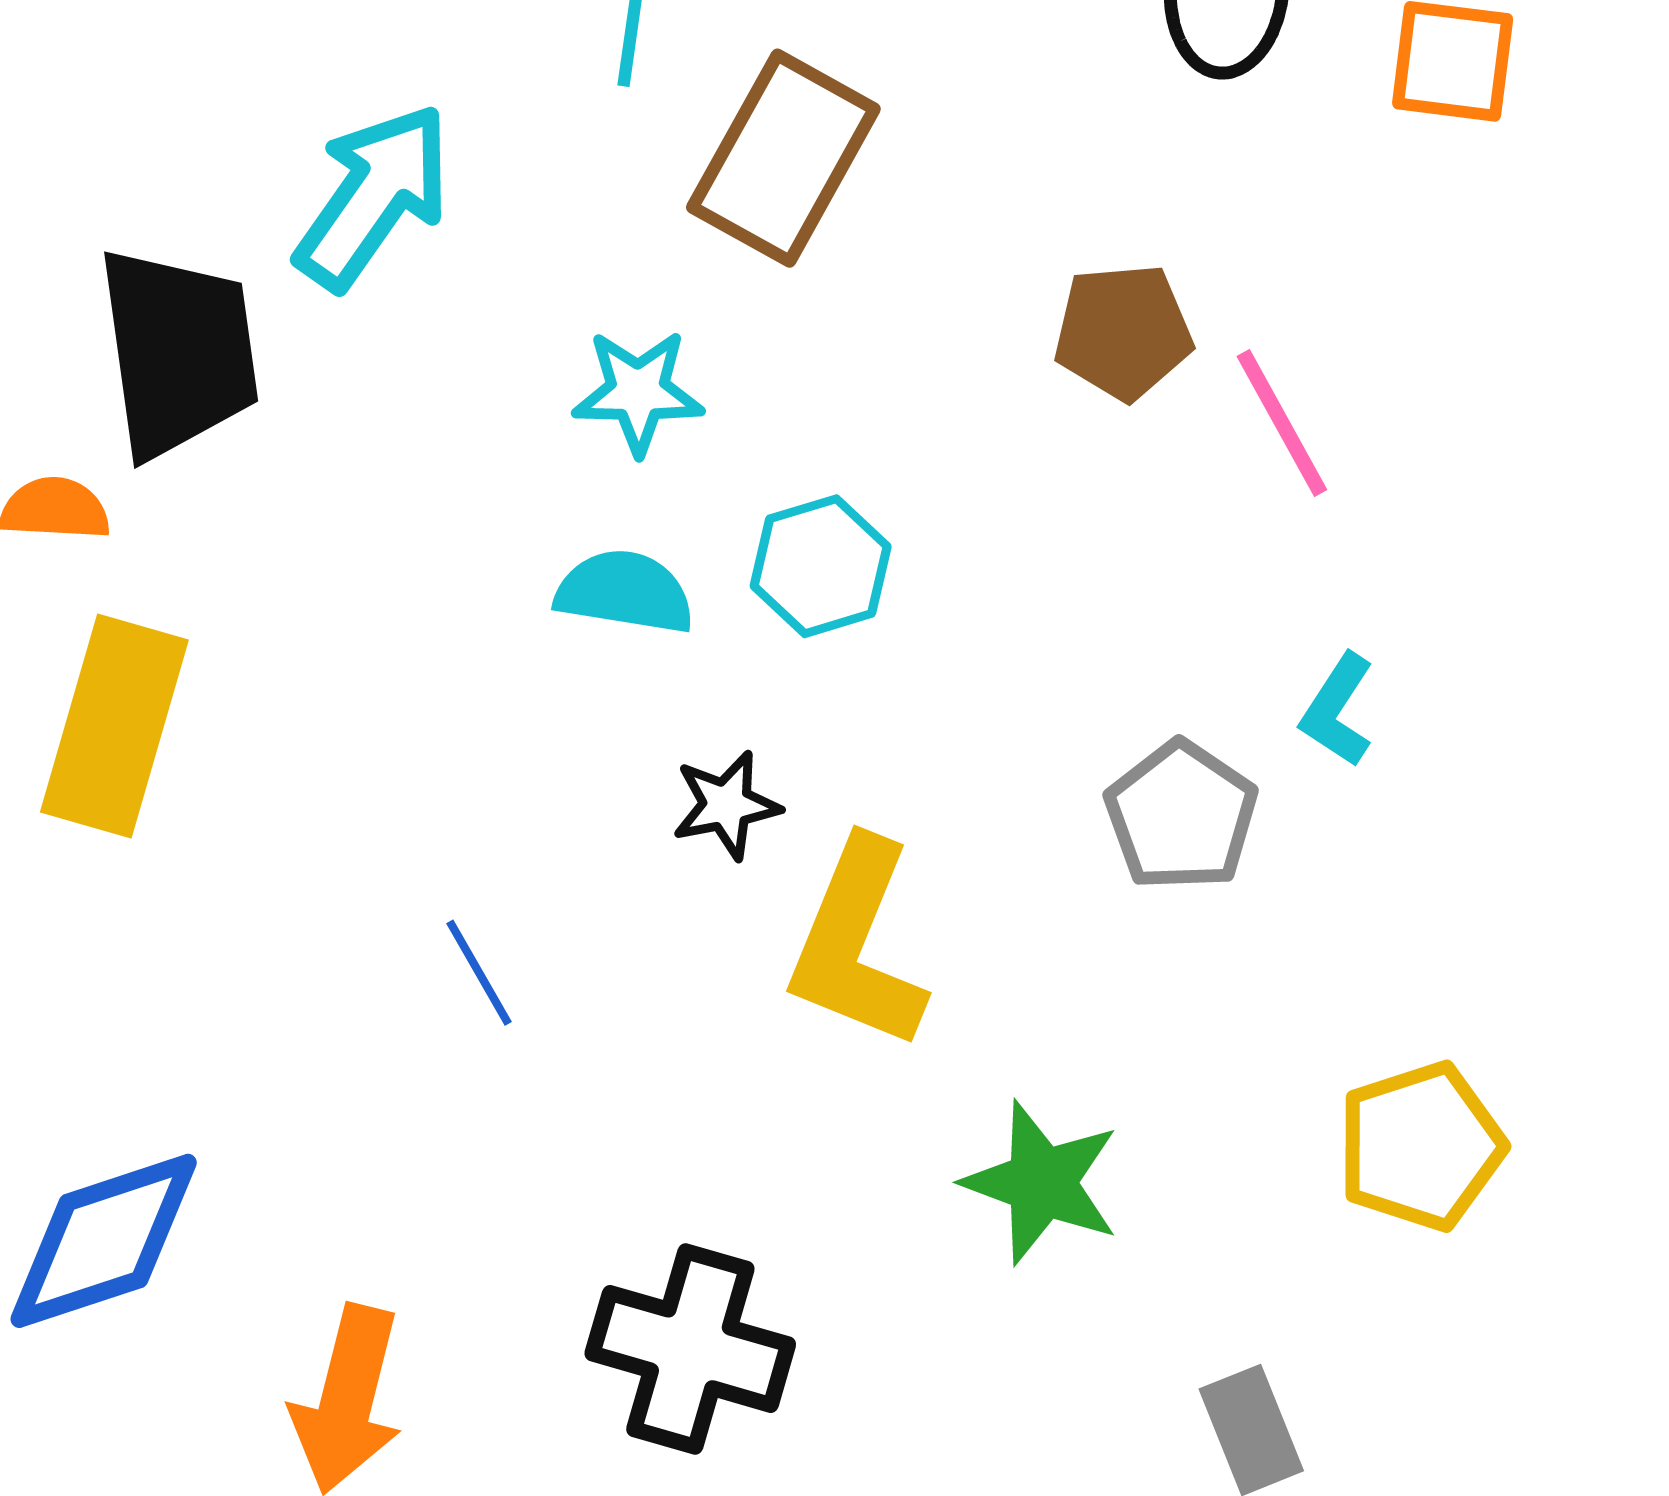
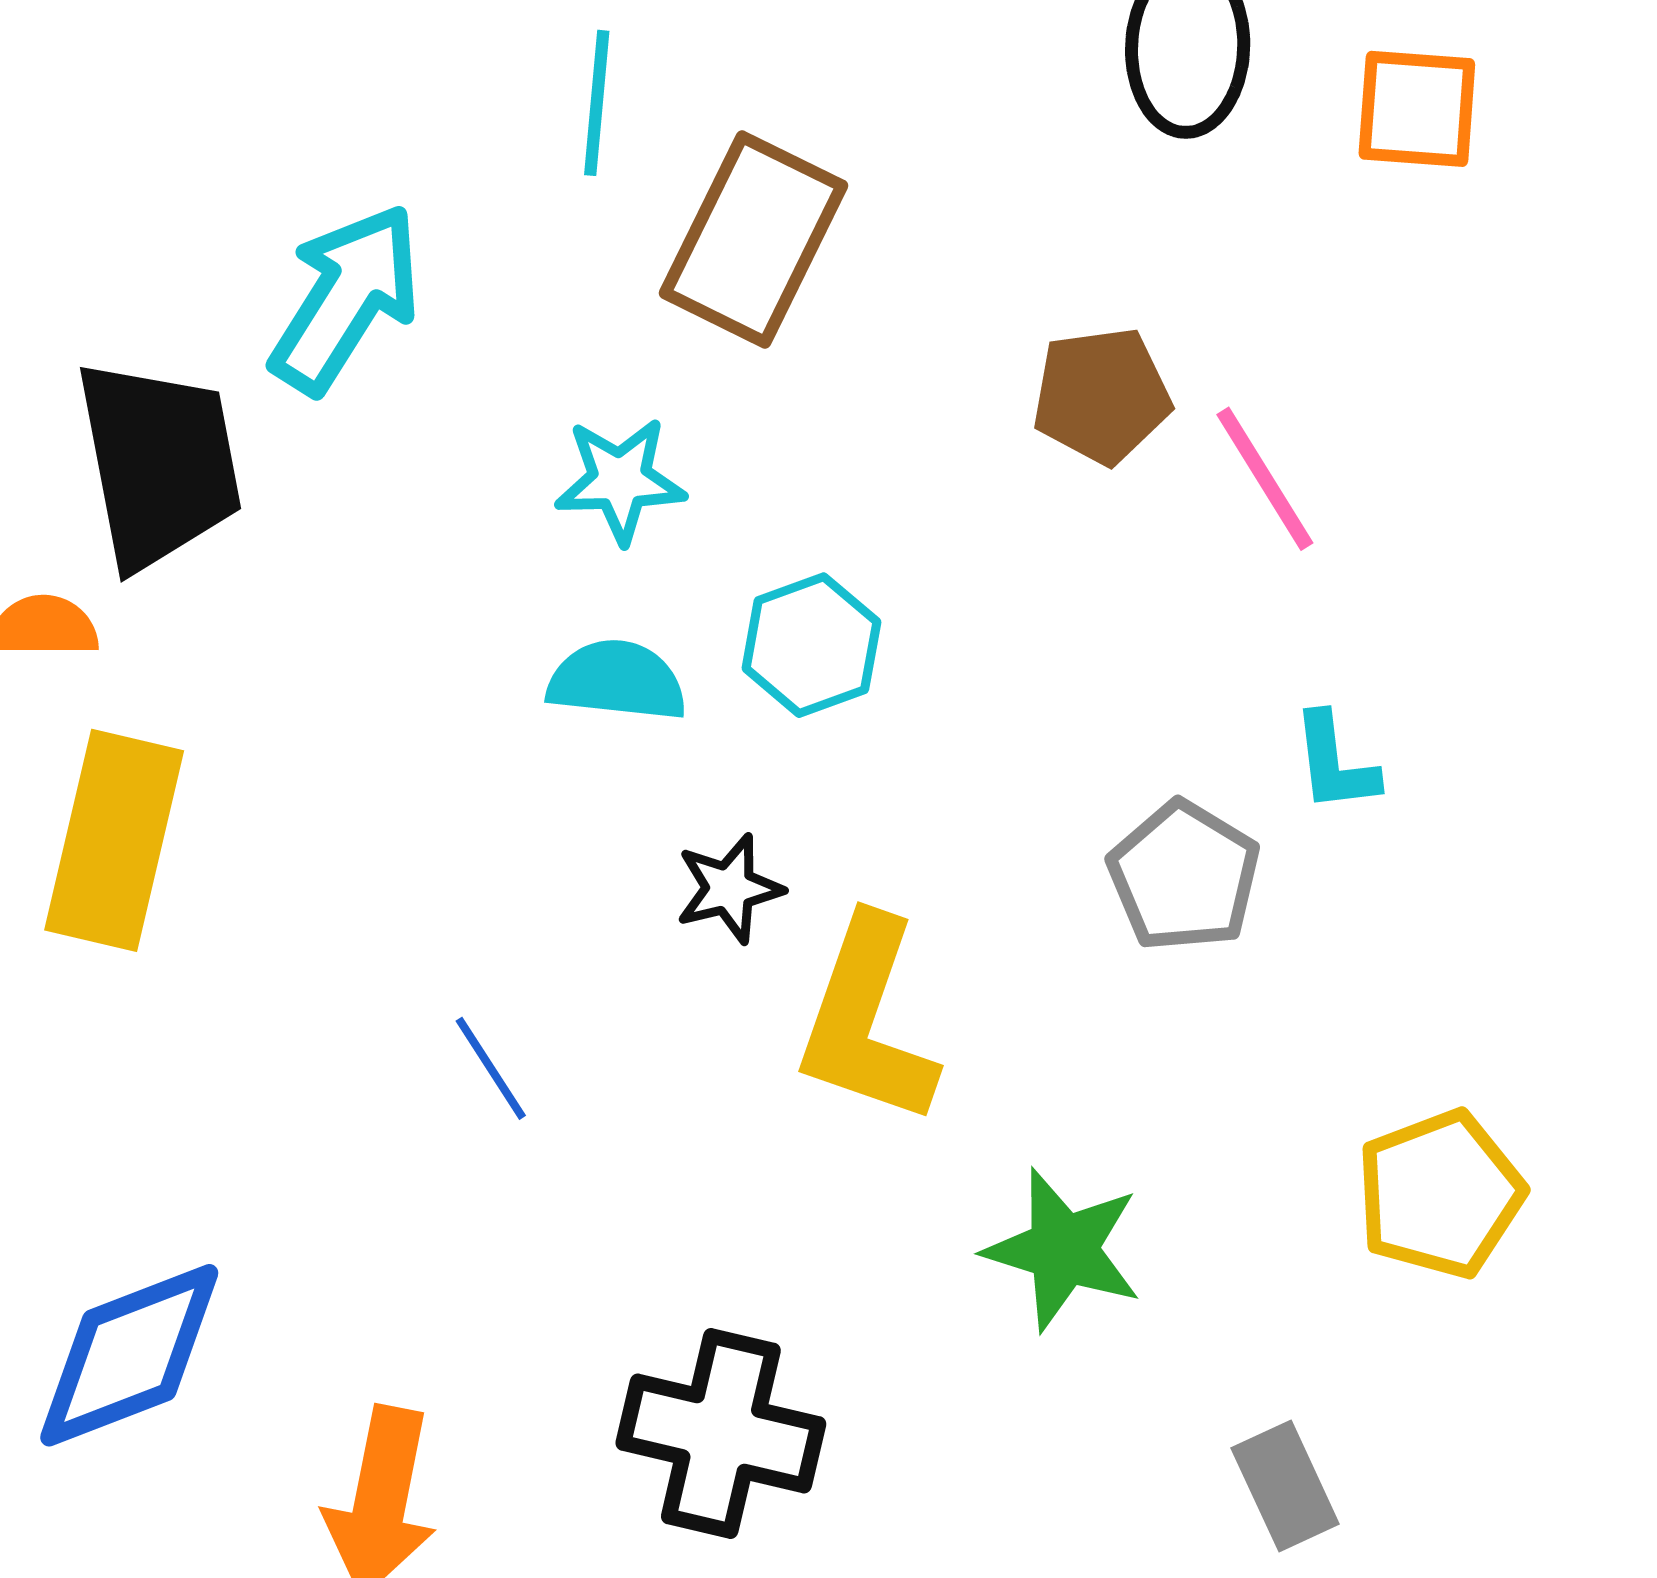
cyan L-shape: (1337, 710) -> (1335, 763), turned -37

